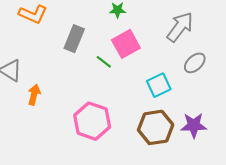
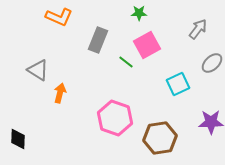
gray arrow: (180, 27) -> (198, 29), size x0.7
brown hexagon: (156, 127) -> (160, 138), moved

